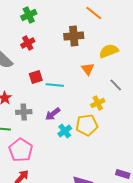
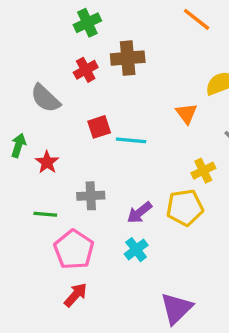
brown cross: (74, 36) -> (128, 58), moved
gray cross: (24, 112) -> (91, 196), moved
purple arrow: (53, 114) -> (139, 213), moved
cyan cross: (65, 131) -> (136, 250), moved

